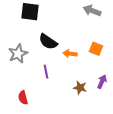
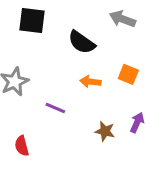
black semicircle: (48, 42) -> (82, 42), moved
purple line: (46, 72) -> (55, 108), turned -56

